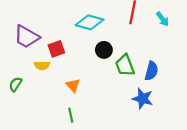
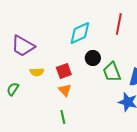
cyan diamond: (90, 22) -> (80, 33), turned -40
red square: (56, 49) -> (64, 71), moved

